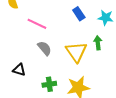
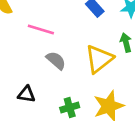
yellow triangle: (76, 52) -> (99, 59), turned 35

